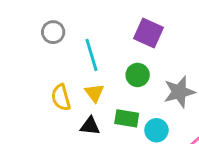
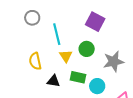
yellow triangle: (94, 93) -> (66, 56), moved

